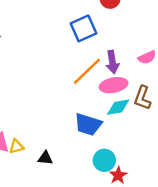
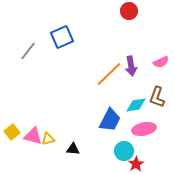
blue square: (83, 28) -> (62, 37), moved
pink ellipse: (114, 85) -> (144, 129), moved
blue trapezoid: (88, 124) -> (110, 120), turned -80

